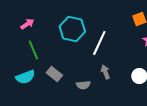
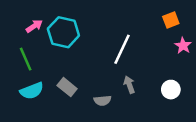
cyan hexagon: (72, 29) -> (63, 32), moved
green line: (33, 50) -> (26, 59), moved

